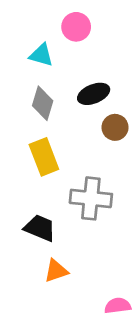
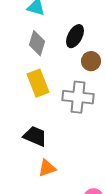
black ellipse: (94, 94) -> (75, 36), turned -40
gray cross: (91, 198) -> (78, 97), moved

